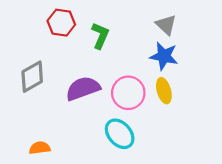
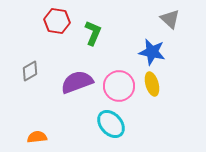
gray triangle: (166, 25) -> (170, 19), moved
gray diamond: (32, 77) -> (30, 71), size x0.7

